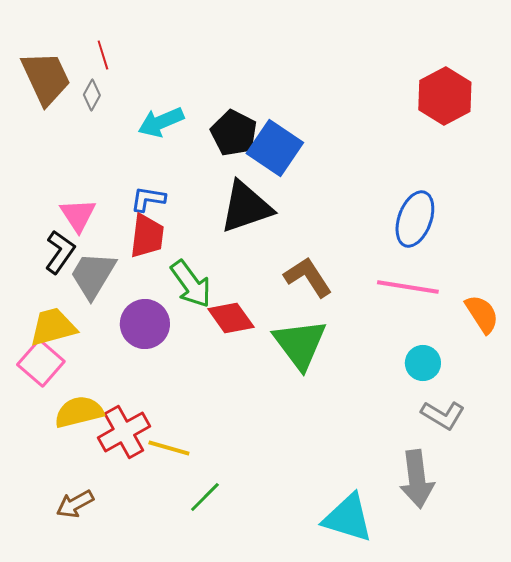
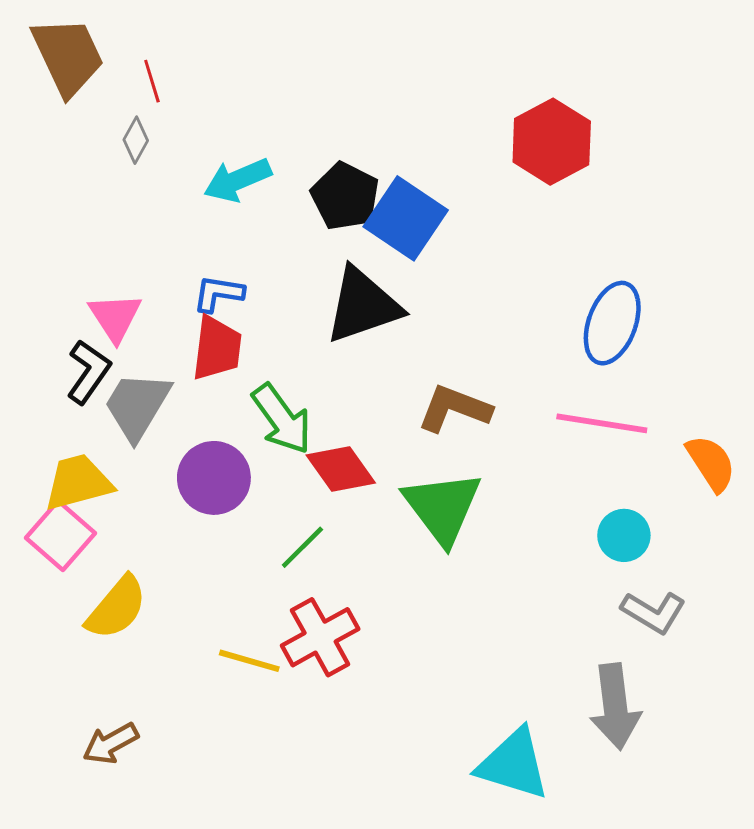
brown trapezoid: (46, 78) -> (68, 56), moved
red hexagon: (445, 96) -> (552, 142), moved
brown L-shape: (308, 277) -> (454, 409), turned -36
yellow semicircle: (79, 412) -> (117, 608), turned 144
red cross: (124, 432) -> (320, 637), moved
green line: (205, 497) -> (302, 547), moved

